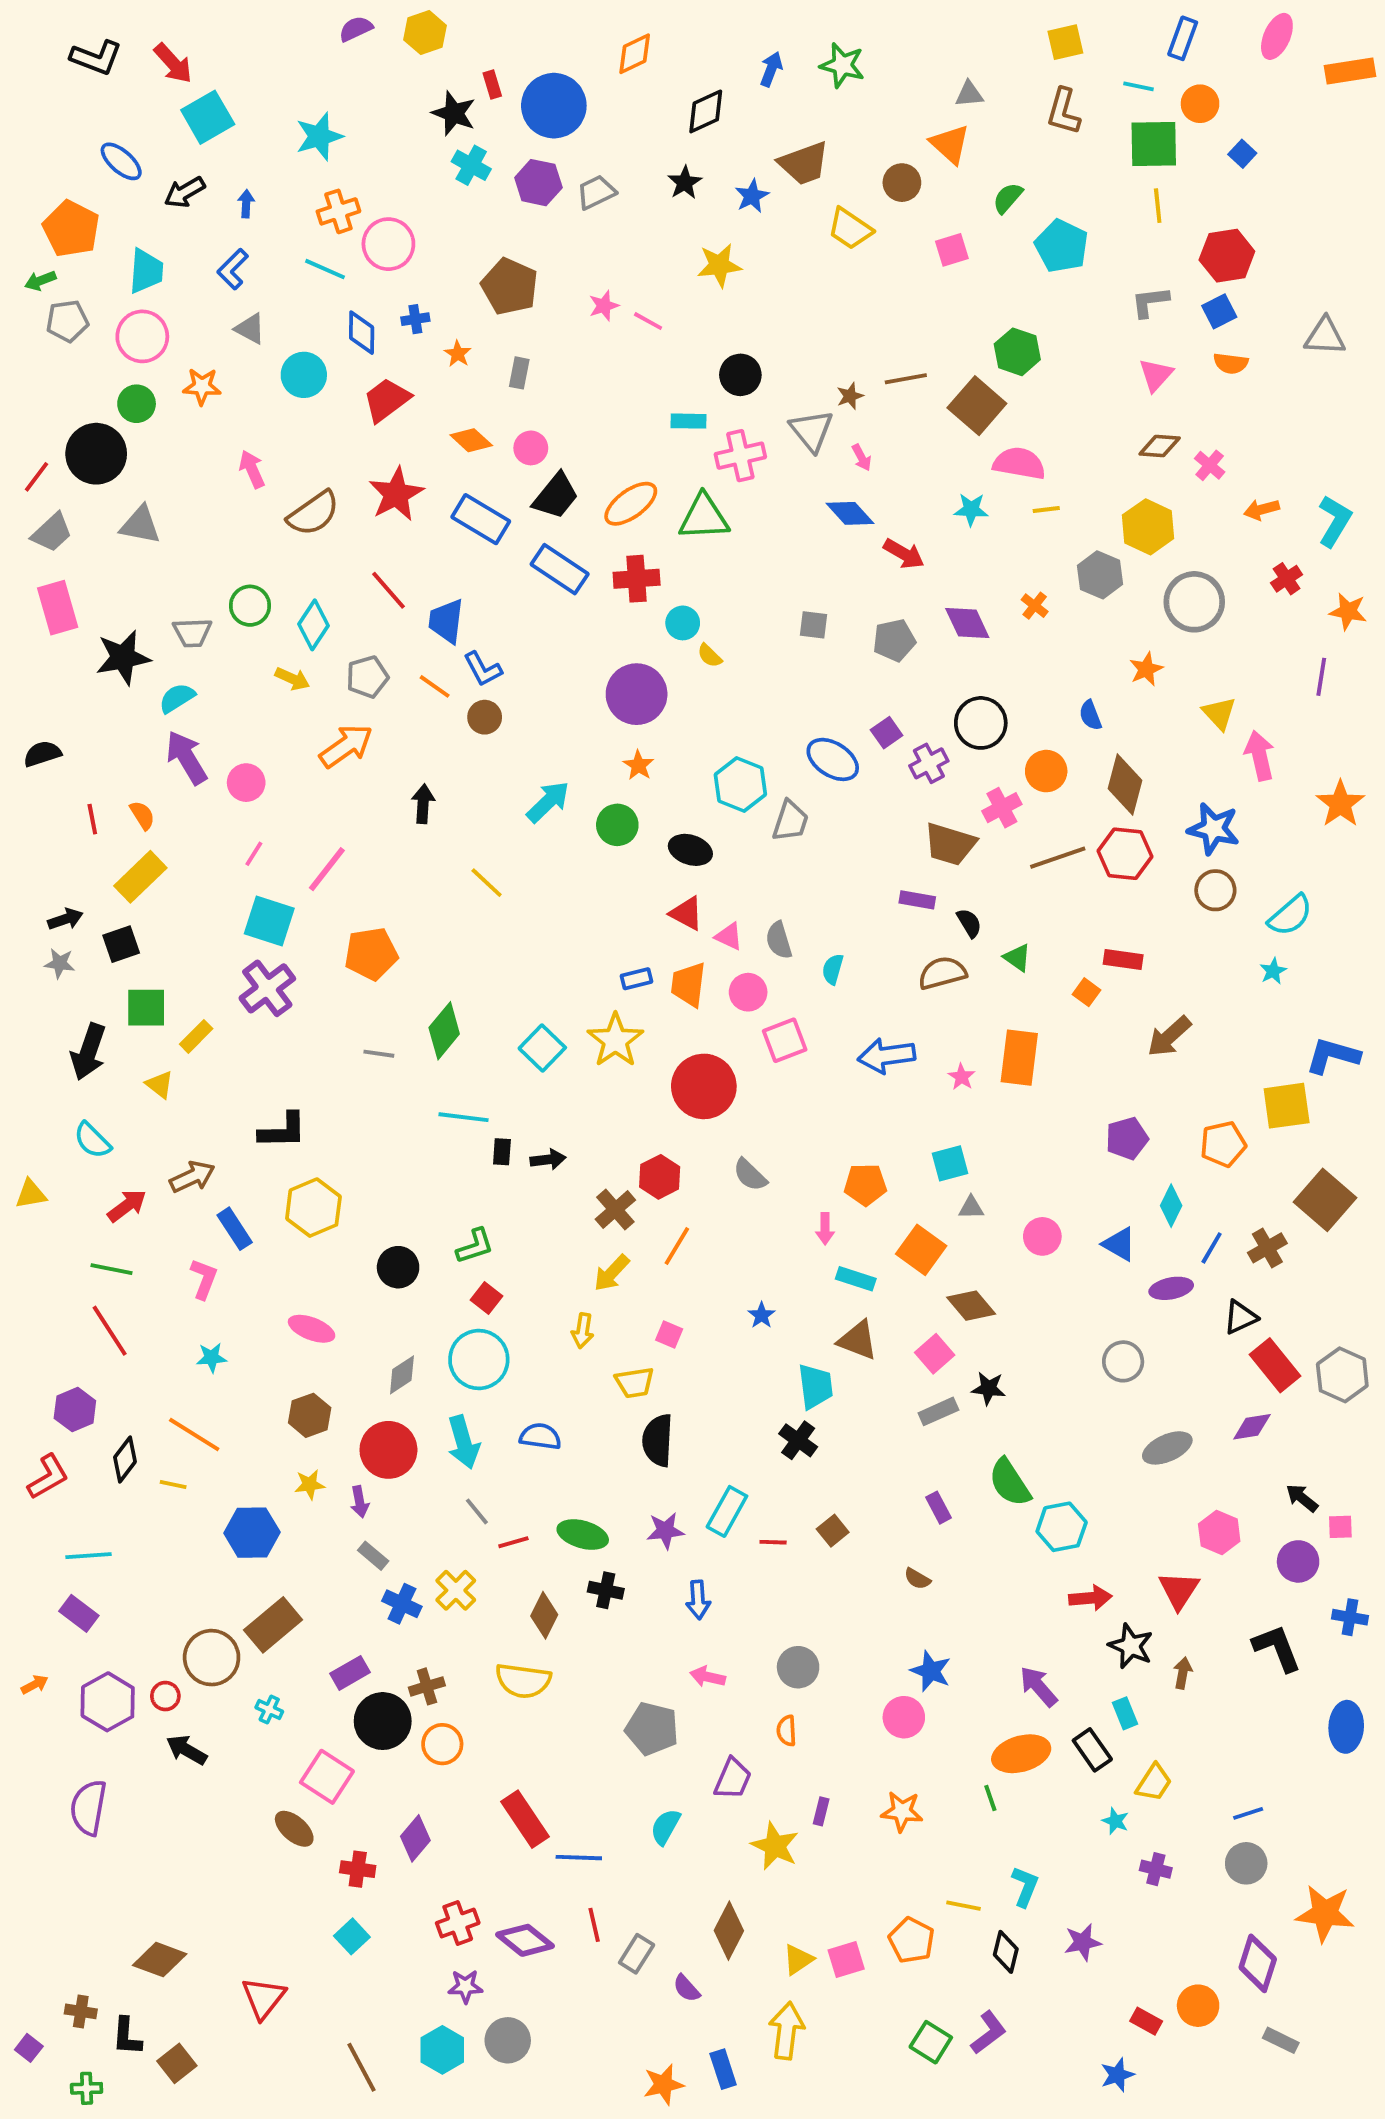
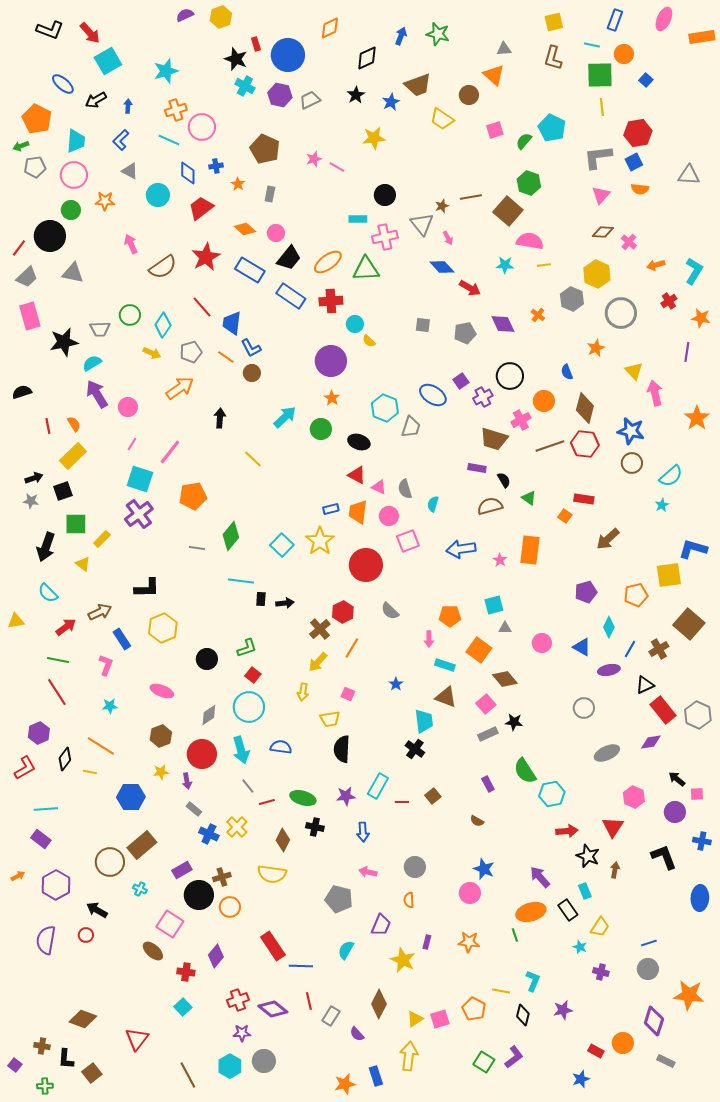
green semicircle: (1008, 198) -> (524, 141), moved
gray L-shape: (1150, 302) -> (598, 157), size x1.4
red circle: (165, 1696) -> (86, 935), moved

